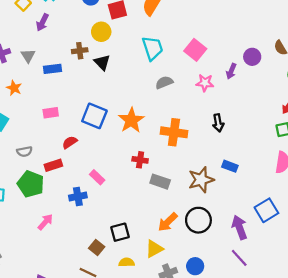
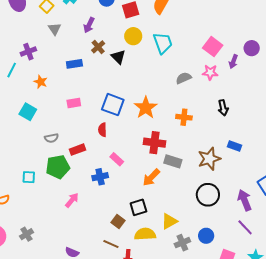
purple arrow: (42, 22) -> (89, 25), moved
yellow circle: (101, 32) -> (133, 36), moved
pink square: (195, 50) -> (213, 47), moved
brown cross: (80, 51) -> (98, 47), turned -32
gray triangle: (28, 56) -> (55, 29), moved
gray semicircle: (164, 82) -> (184, 78), moved
orange cross: (174, 132) -> (184, 117), size x0.7
red semicircle: (70, 142) -> (102, 130), moved, turned -56
red cross: (140, 160) -> (154, 143), size x1.5
green pentagon: (31, 184) -> (58, 167), turned -30
orange arrow: (168, 222) -> (151, 177), moved
yellow semicircle: (127, 262) -> (145, 234), size x1.5

